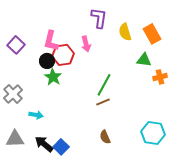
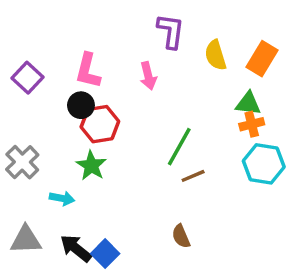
orange rectangle: (152, 34) -> (262, 59), turned 60
red hexagon: (63, 55) -> (100, 124), moved
green star: (53, 77) -> (91, 166), moved
orange cross: (160, 77) -> (252, 124), moved
brown line: (103, 102) -> (193, 176), moved
cyan hexagon: (153, 133) -> (264, 164), moved

